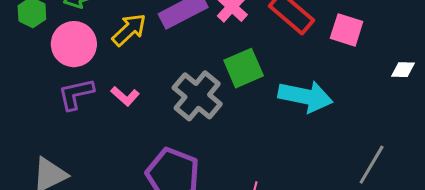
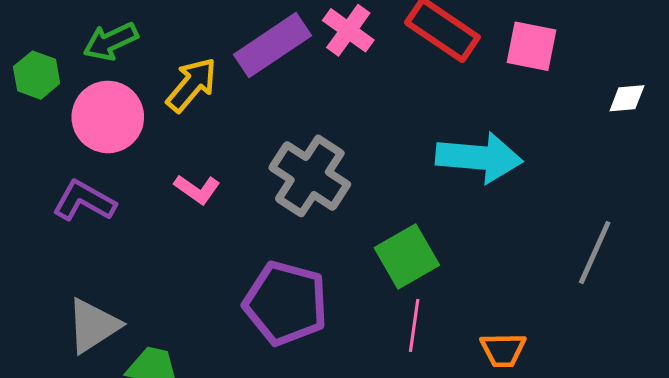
green square: (244, 68) -> (407, 256), moved
purple L-shape: (76, 94) -> (84, 201), moved, turned 48

